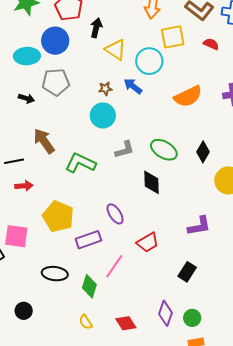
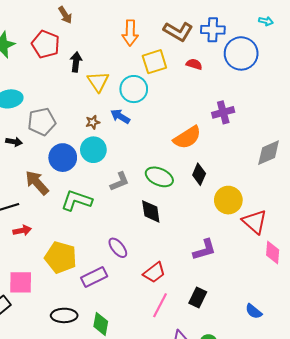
blue circle: (55, 41) -> (63, 158), moved
yellow triangle: (116, 50) -> (98, 82), turned 30
orange semicircle: (188, 96) -> (187, 137), moved
pink line: (114, 266) -> (160, 305), moved

